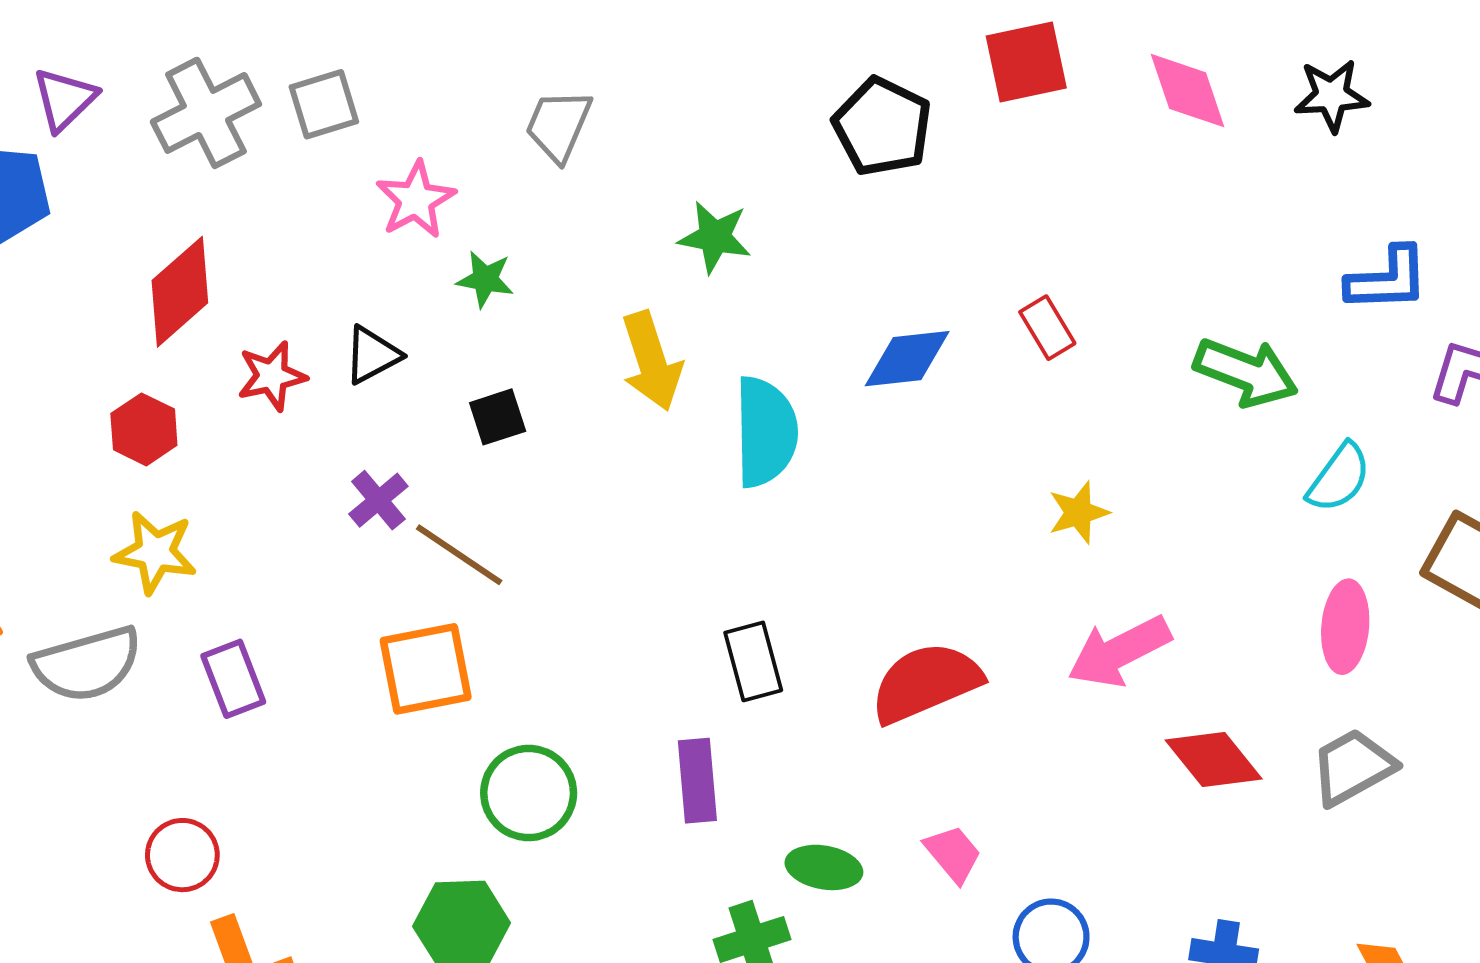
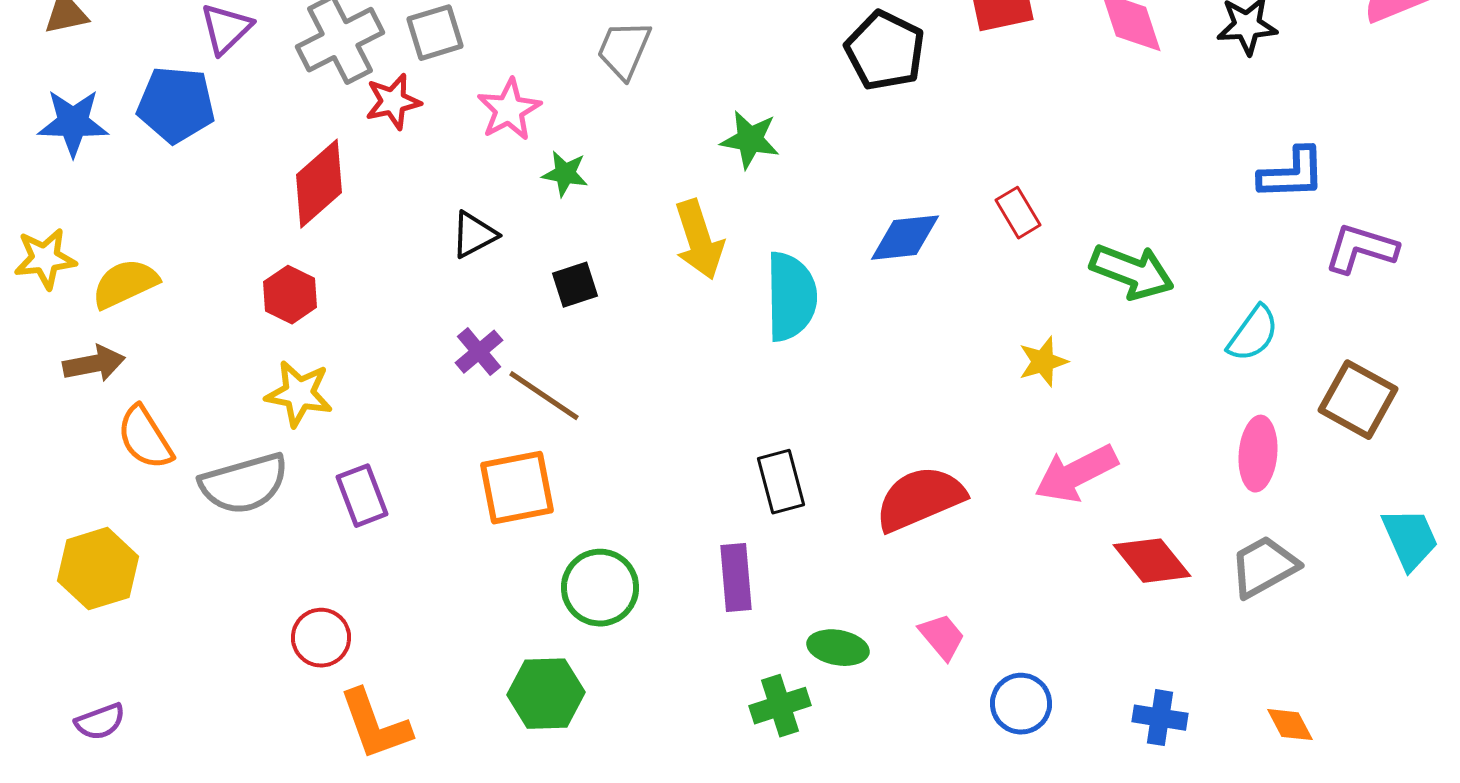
green arrow: (1246, 372) -> (1132, 272), moved
red star: (272, 376) -> (393, 102), moved

